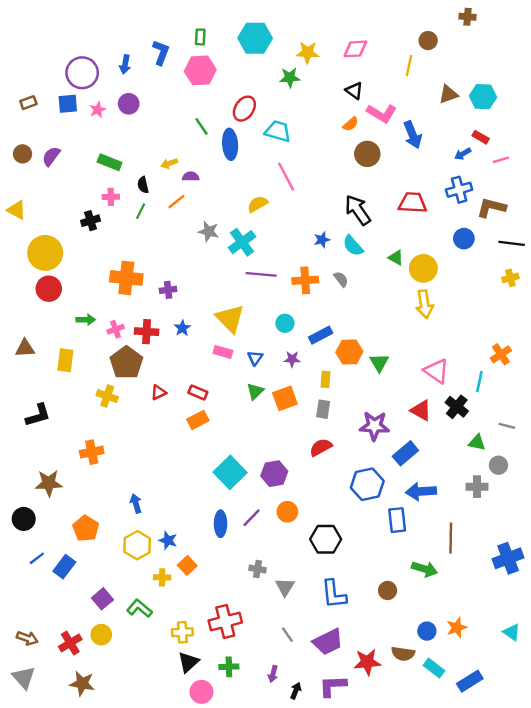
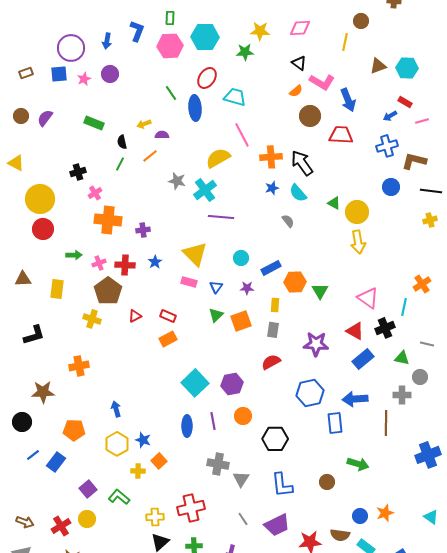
cyan hexagon: (255, 38) -> (205, 37), moved
pink cross: (111, 197) -> (95, 193), moved, turned -32
red trapezoid: (413, 203) -> (341, 135), moved
yellow semicircle: (258, 204) -> (218, 158), size x1.4
orange cross: (305, 280) -> (271, 157), moved
black cross: (457, 407) -> (385, 328), turned 30
blue rectangle: (405, 453) -> (363, 359), moved
purple line: (252, 518) -> (213, 421), turned -54
orange pentagon: (86, 528) -> (74, 430), turned -30
brown line: (451, 538) -> (386, 423), moved
gray cross: (258, 569) -> (218, 464), size x1.5

